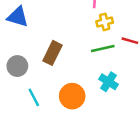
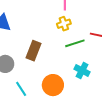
yellow cross: (105, 22) -> (64, 24), moved

